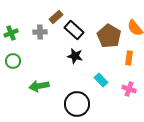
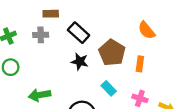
brown rectangle: (56, 17) -> (51, 14), moved, turned 40
brown pentagon: (109, 36) -> (112, 53), moved

